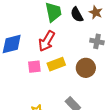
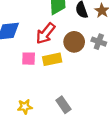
brown circle: (86, 68) -> (74, 42), moved

